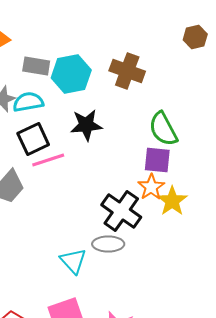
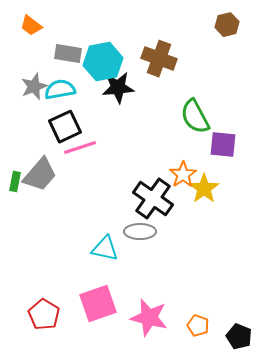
black star: (86, 125) -> (118, 88), moved
purple square: (157, 160) -> (223, 145), moved
cyan triangle: (73, 261) -> (105, 249), turned -36

